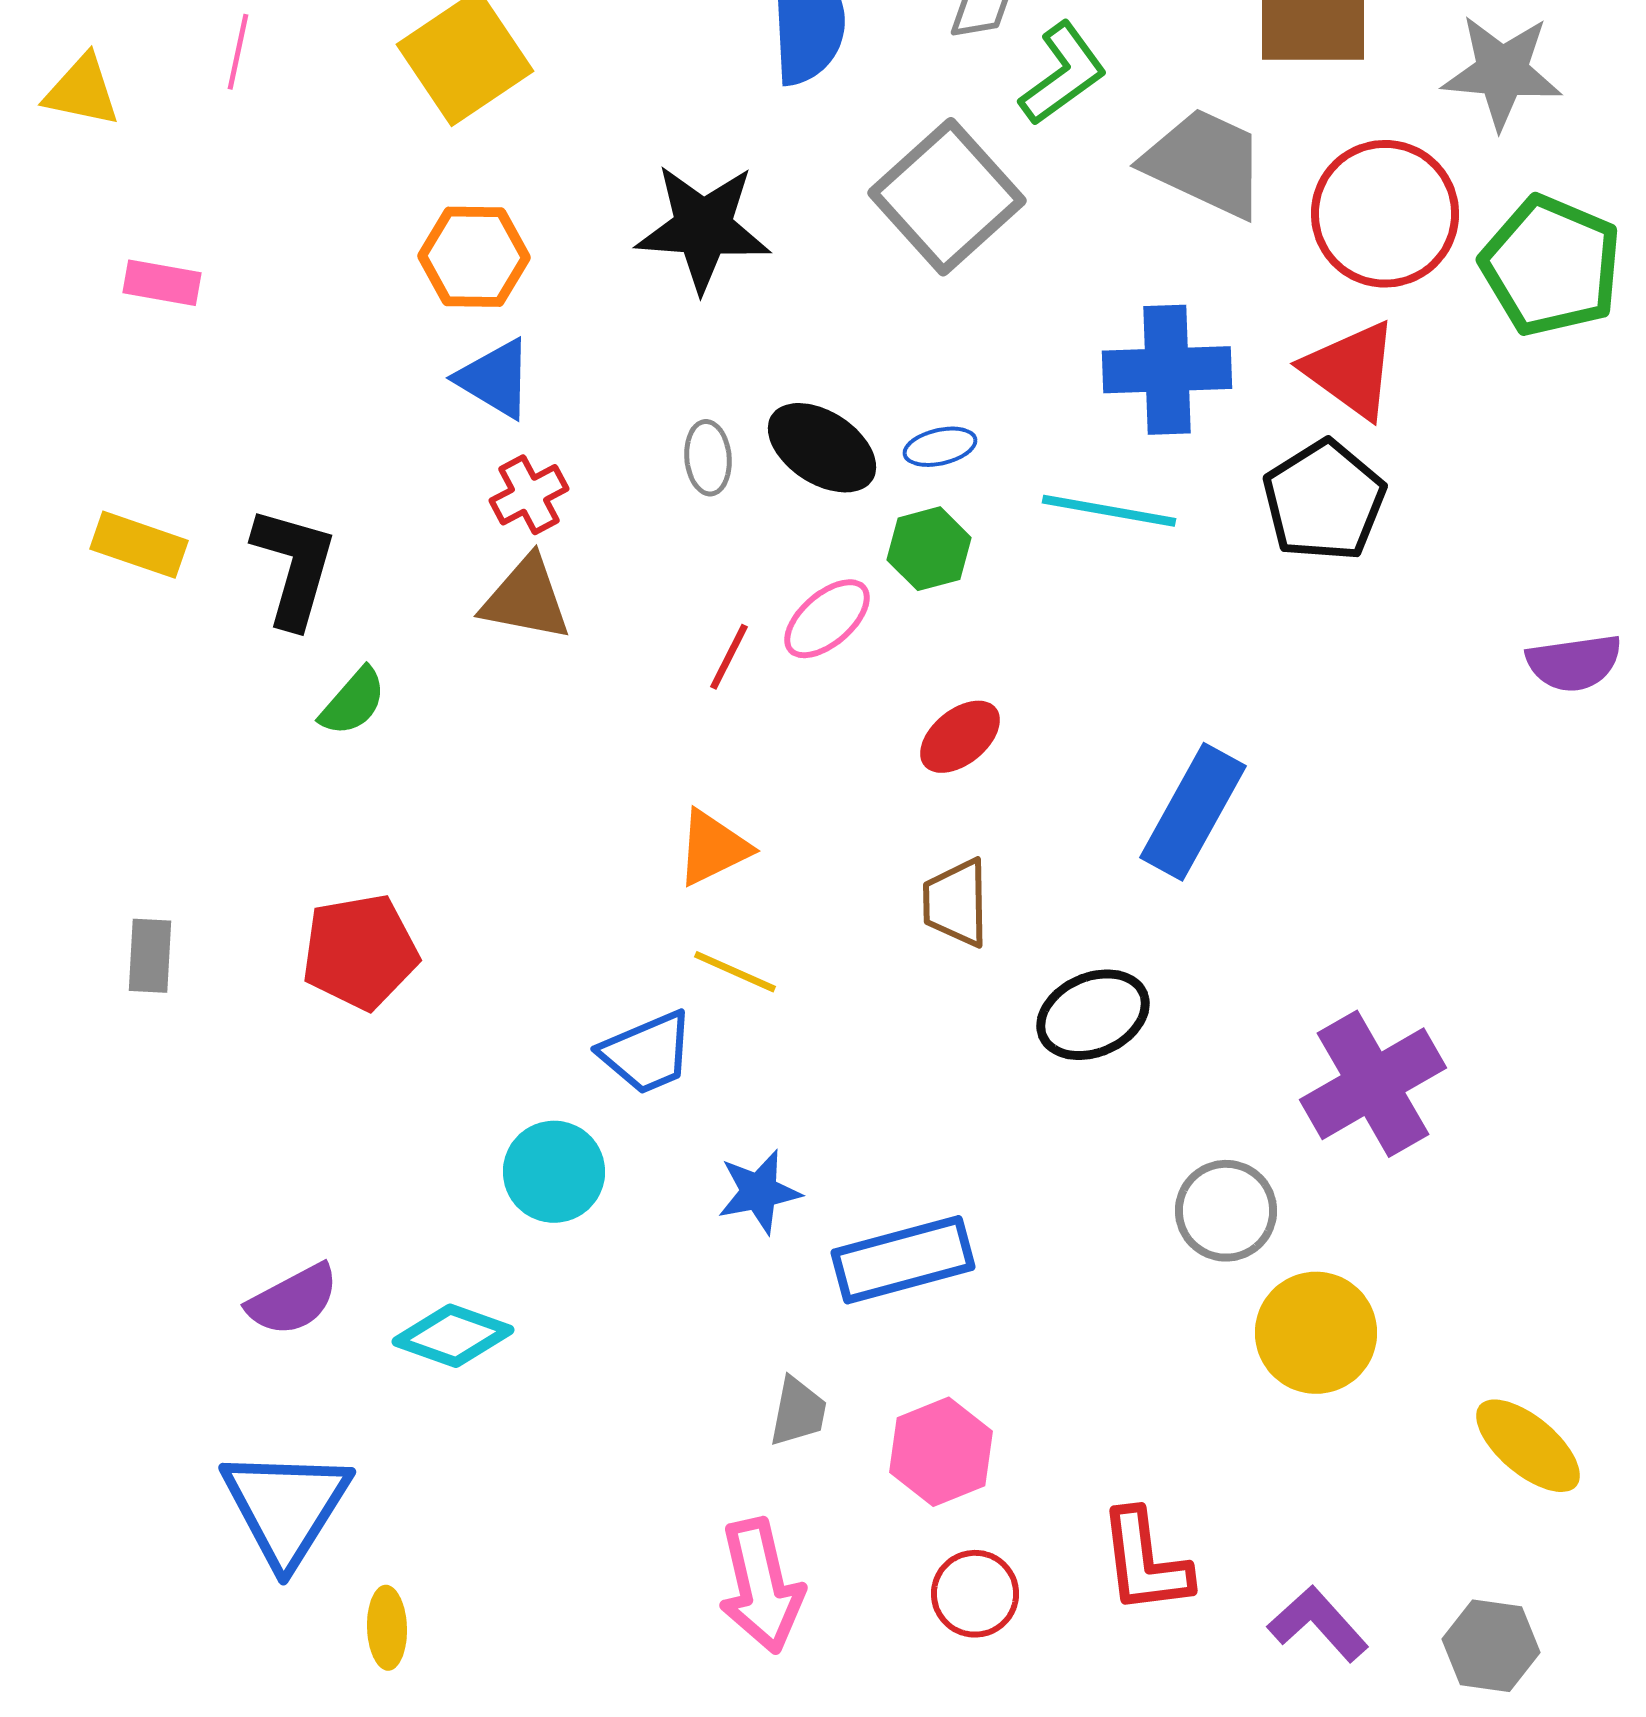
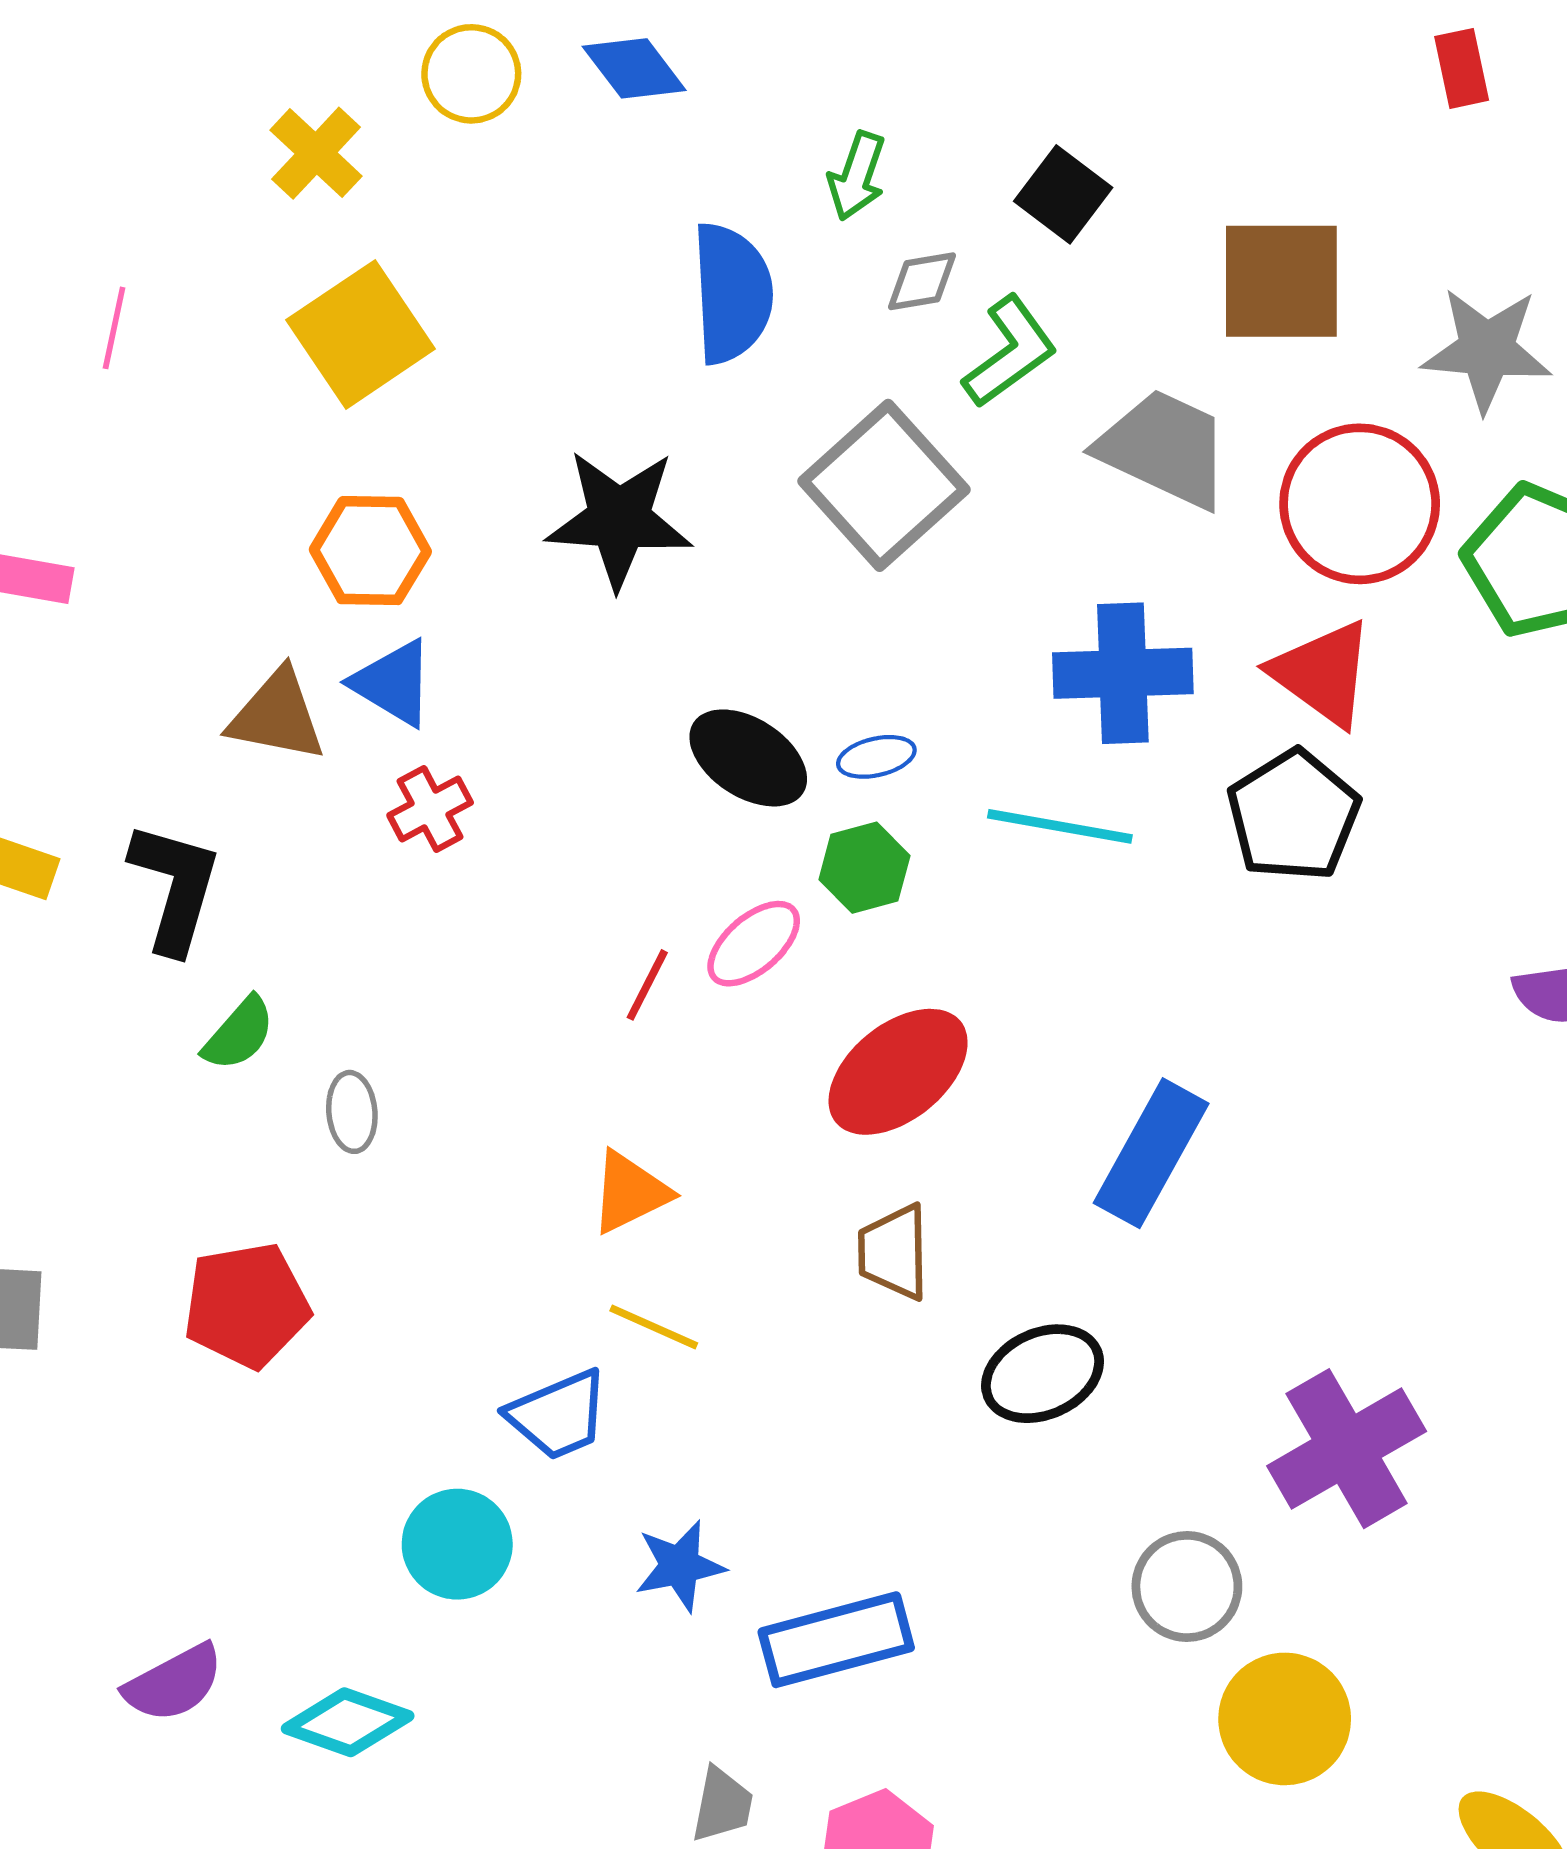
gray ellipse: (708, 458) -> (352, 1112), moved
brown triangle: (526, 599) -> (277, 716), moved
red ellipse: (960, 737) -> (898, 1072), size x1.6

